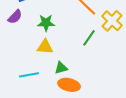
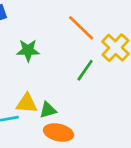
yellow triangle: (45, 47) -> (27, 103), moved

